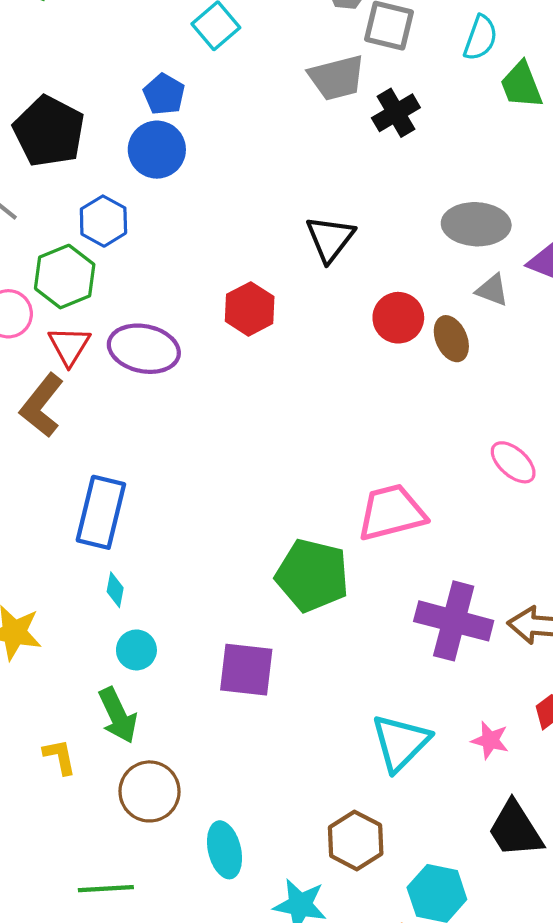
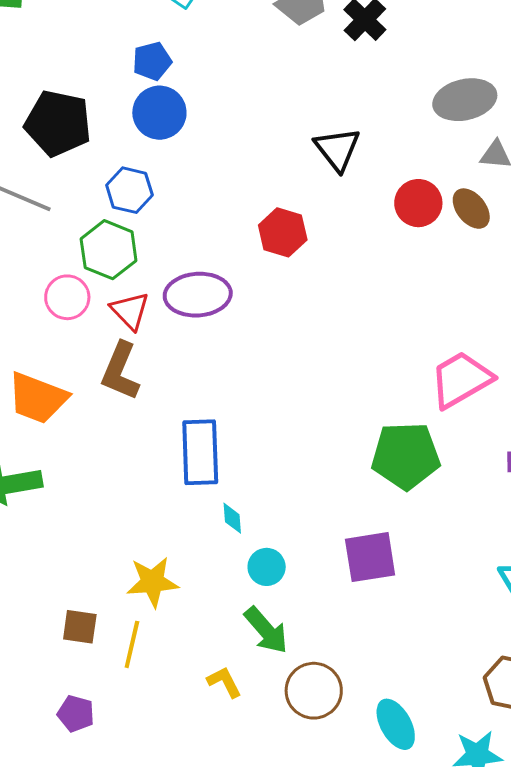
blue pentagon: (164, 94) -> (152, 61), turned -30

